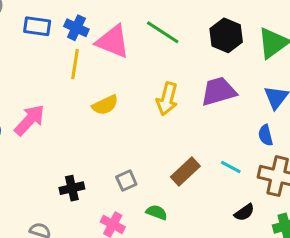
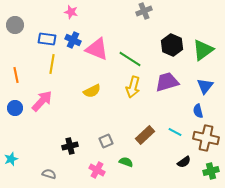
green line: (163, 32) -> (130, 59), moved
yellow line: (75, 64) -> (52, 64), moved

